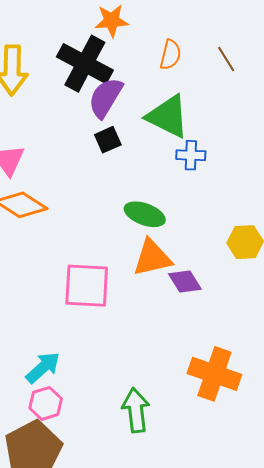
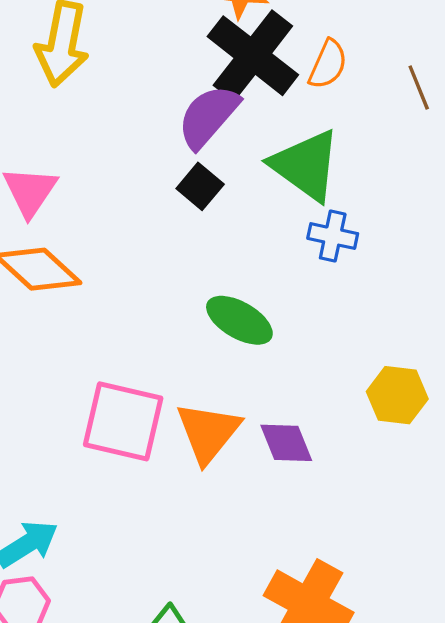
black cross: (85, 64) -> (253, 56), moved
black square: (108, 140) -> (200, 186), turned -36
orange triangle: (152, 258) -> (208, 432), moved, turned -48

